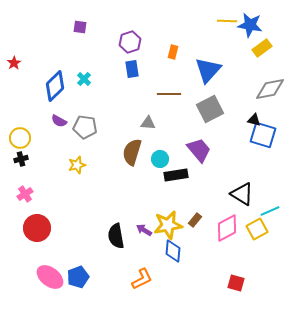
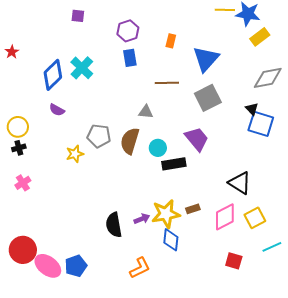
cyan cross: (84, 79) -> (82, 68), size x1.6
black triangle: (254, 120) -> (252, 109), turned 32
gray pentagon: (85, 127) -> (99, 136), moved
cyan line: (270, 211) -> (272, 247), moved
brown rectangle: (195, 220) -> (193, 209), turned 32
red circle: (37, 228) -> (23, 250), moved
purple arrow: (144, 230) -> (142, 219), turned 126
red square: (236, 283) -> (234, 261), moved

